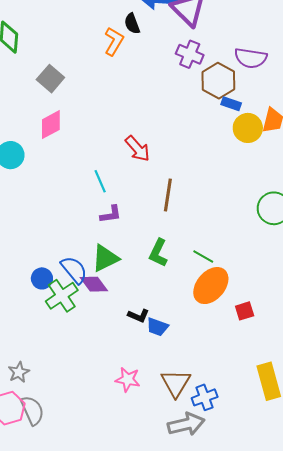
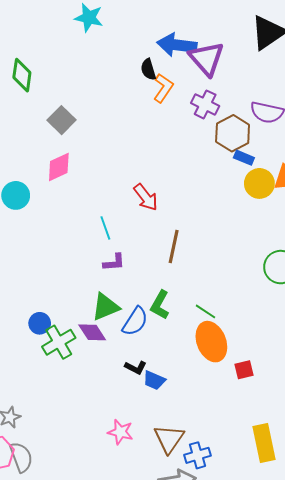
orange L-shape: (114, 41) -> (163, 88), moved
blue semicircle: (74, 270) -> (135, 321), moved, turned 68
orange ellipse: (211, 286) -> (211, 342), turned -66

